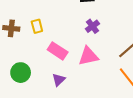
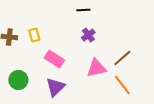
pink triangle: (88, 56) -> (96, 68), moved
purple triangle: (59, 80) -> (55, 87), size x1.5

